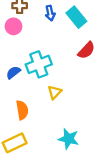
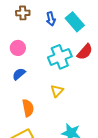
pink circle: (13, 26) -> (18, 48), moved
cyan cross: (39, 64) -> (60, 57), moved

